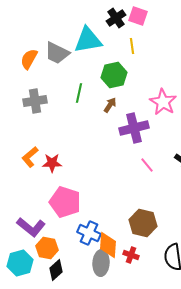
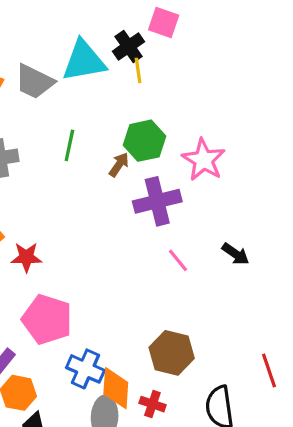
black cross: (116, 18) -> (129, 46), moved
yellow line: (132, 46) -> (138, 70), moved
green hexagon: (114, 75) -> (144, 141), moved

